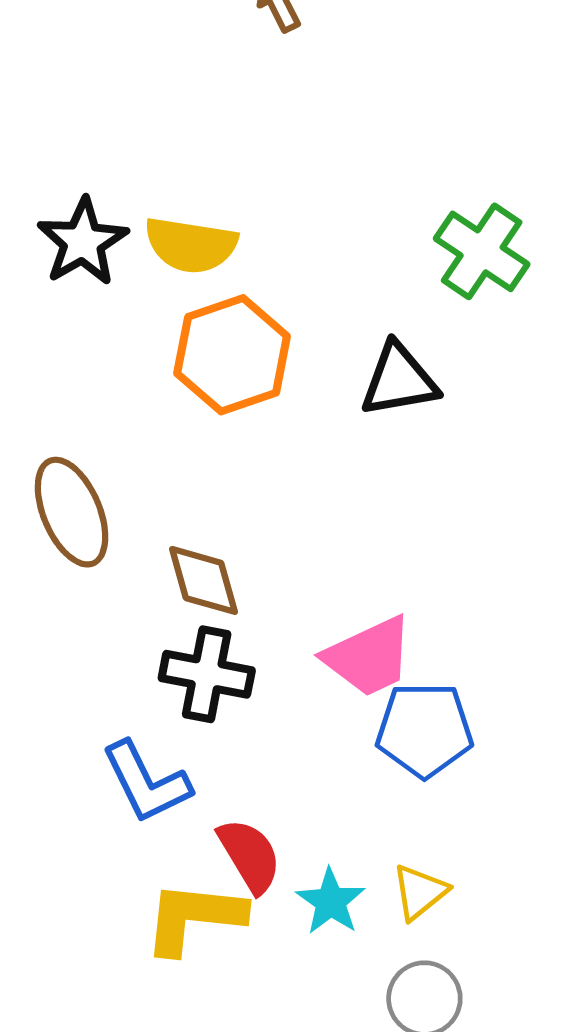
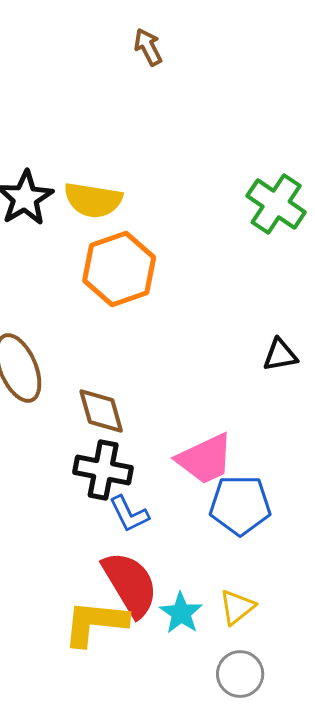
black triangle: (399, 380) -> (280, 355), moved, size x0.7
blue L-shape: (146, 782) -> (129, 514), moved, size x0.7
red semicircle: (250, 855) -> (130, 584), size x1.4

